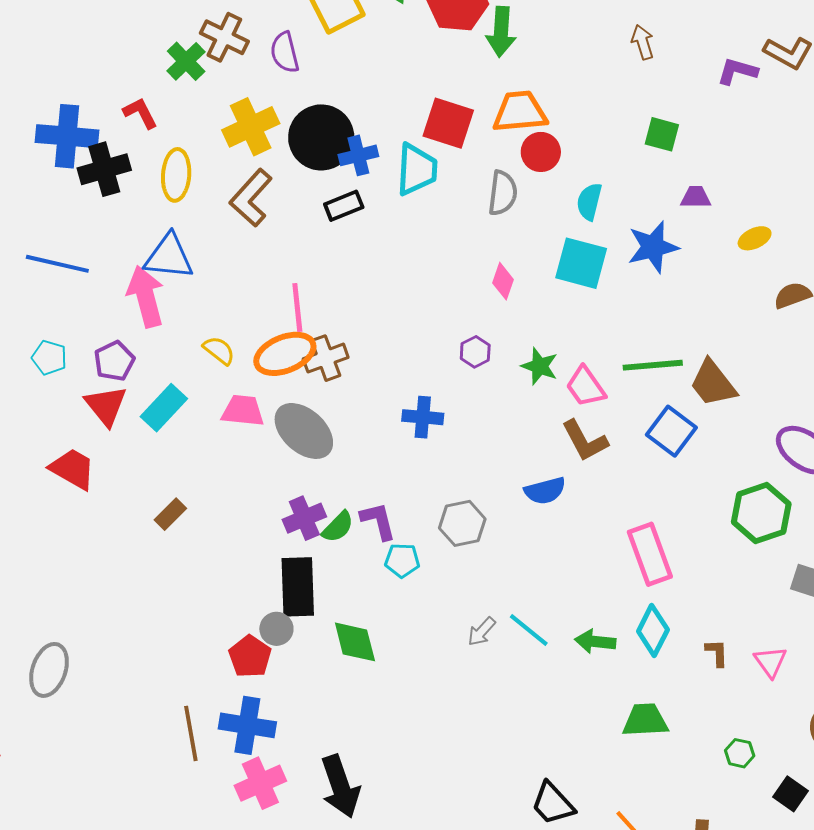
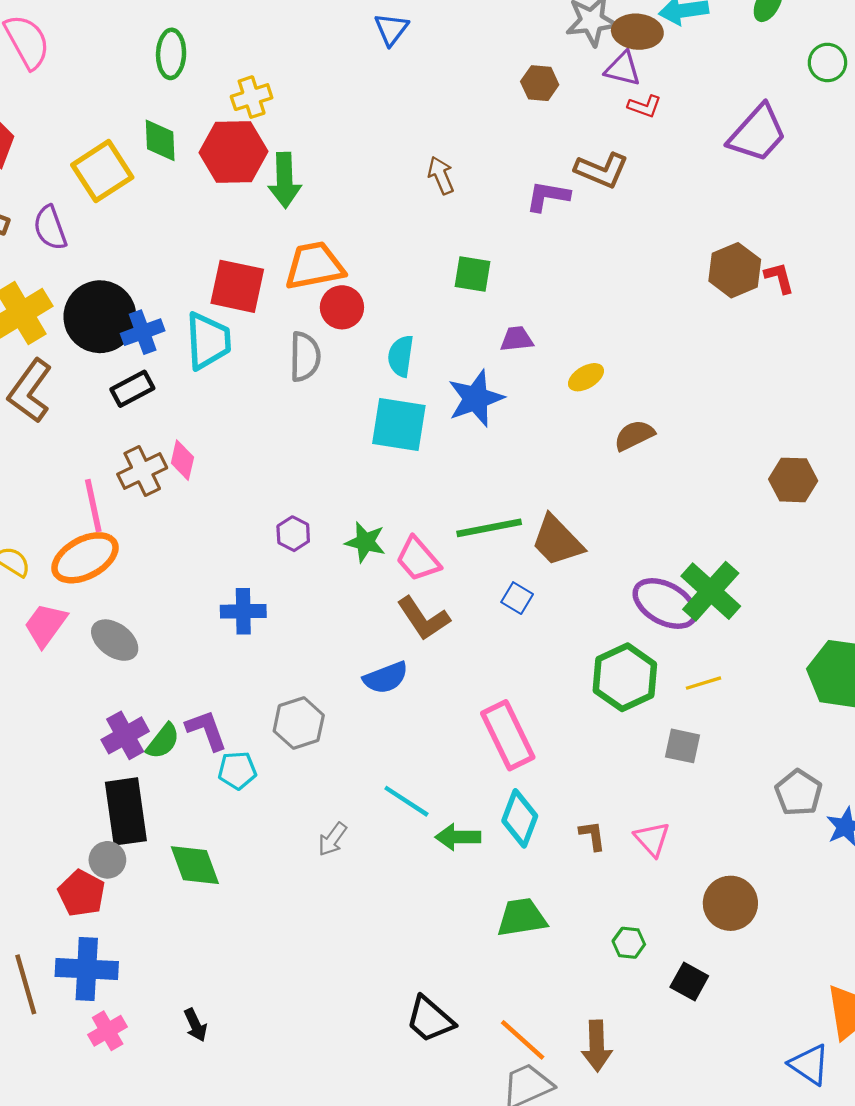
pink diamond: (503, 281) -> (182, 460), moved
brown cross: (326, 358) -> (142, 471), moved
pink trapezoid: (243, 411) -> (46, 625), turned -54
gray ellipse: (304, 431) -> (115, 640), size x0.7
blue square: (671, 431) -> (517, 598), size x0.6
cyan line: (529, 630) -> (406, 801), moved
pink cross: (260, 783) -> (108, 1031), size x0.7
black arrow: (340, 786) -> (195, 1025), size x0.5

